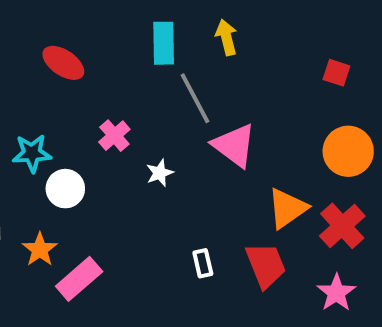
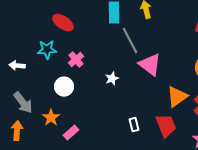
pink cross: (114, 136) -> (76, 60), moved
cyan star: (32, 153) -> (47, 50), moved
pink rectangle: (79, 279) -> (71, 133), size x0.7

